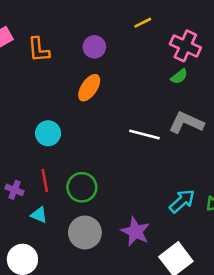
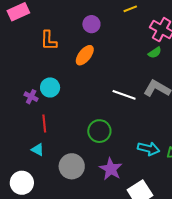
orange L-shape: (39, 50) -> (49, 41), moved
green circle: (82, 187) -> (99, 131), moved
purple cross: (14, 190) -> (31, 97), moved
cyan arrow: (182, 201) -> (149, 149), turned 50

